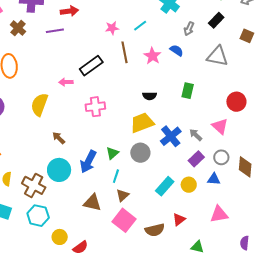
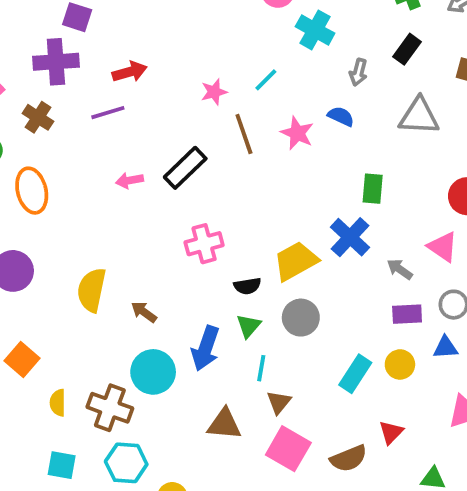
pink arrow: (66, 82) -> (130, 180), moved
black semicircle: (150, 96) -> (247, 286), moved
yellow semicircle: (39, 105) -> (92, 290), moved
blue cross: (171, 136) -> (350, 237), moved
purple rectangle: (196, 159) -> (407, 314), turned 49

